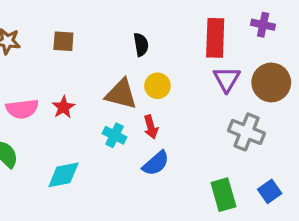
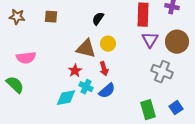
black semicircle: (141, 45) -> (98, 19), turned -136
red star: (63, 107) -> (75, 71), moved
cyan cross: (115, 135) -> (86, 87), moved
cyan diamond: (63, 175) -> (66, 98), moved

